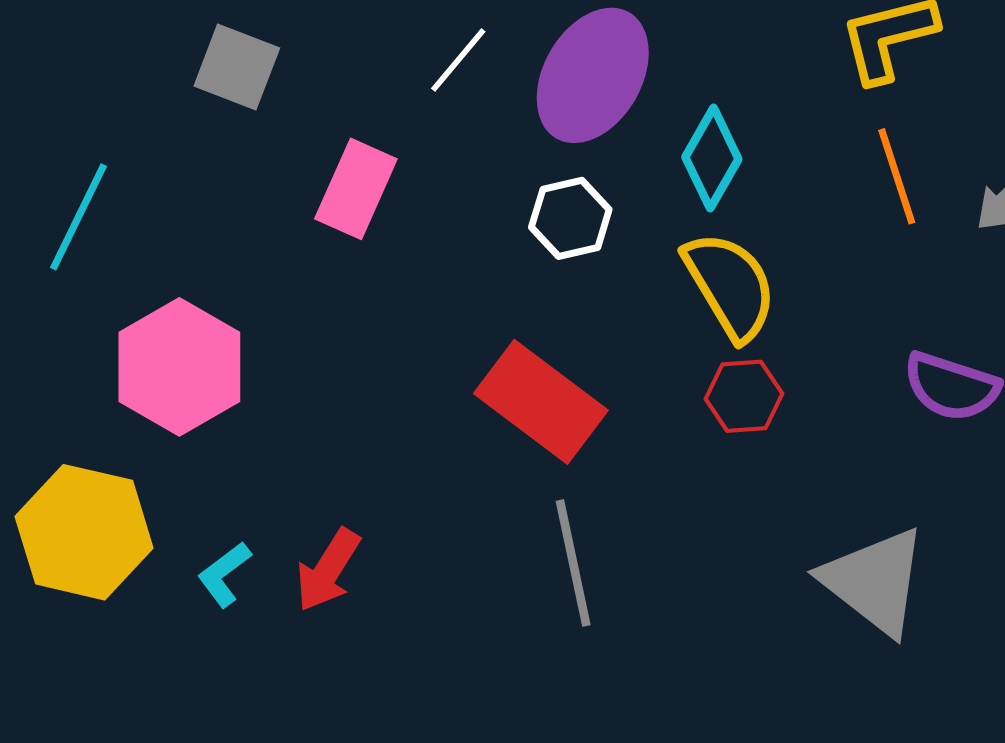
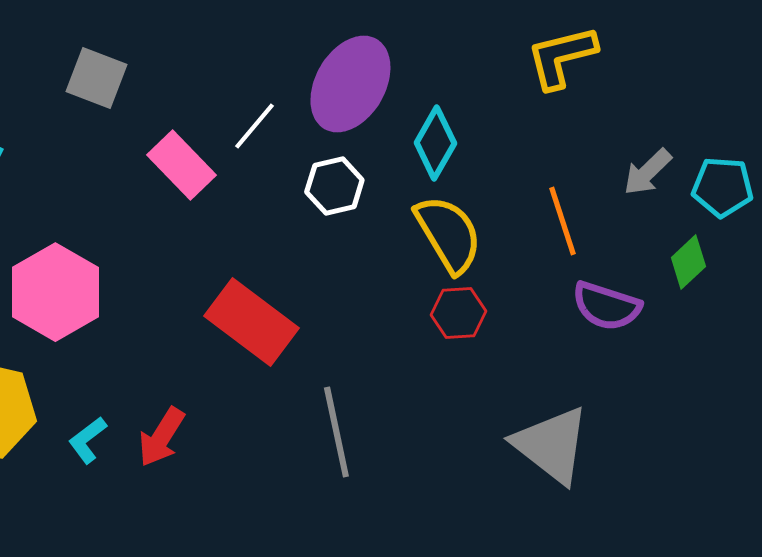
white line: (458, 60) -> (254, 126), moved
orange line: (897, 176) -> (562, 221), moved
pink rectangle: (356, 189) -> (181, 165), turned -68
red rectangle: (541, 402) -> (251, 322), moved

